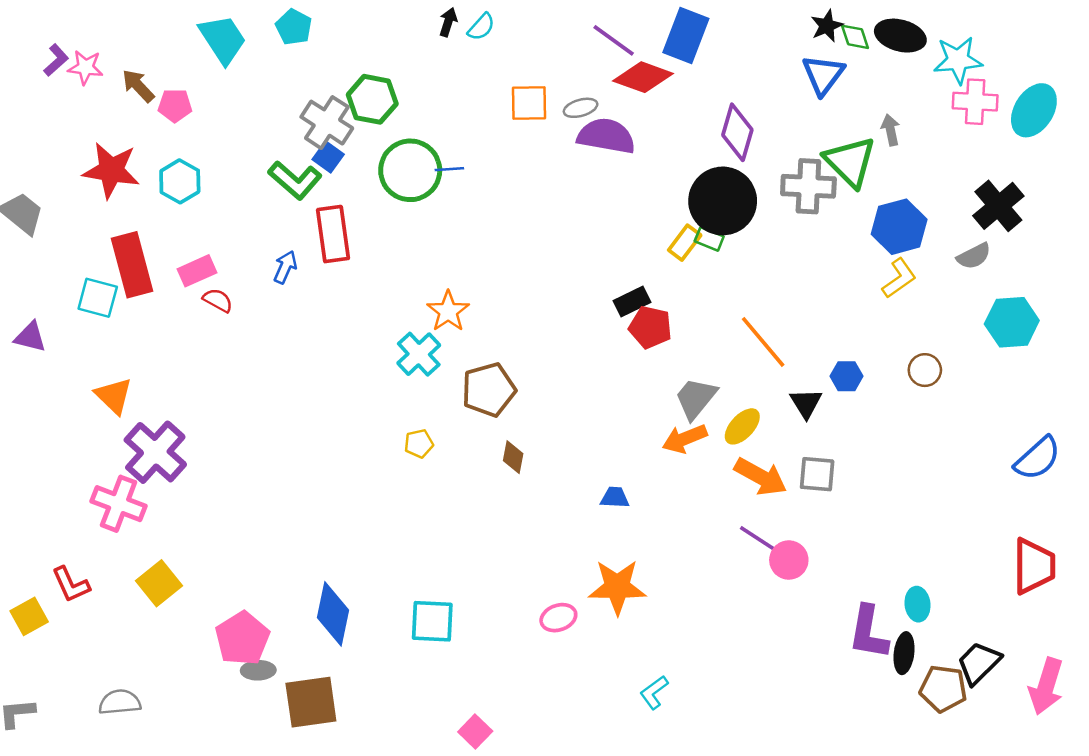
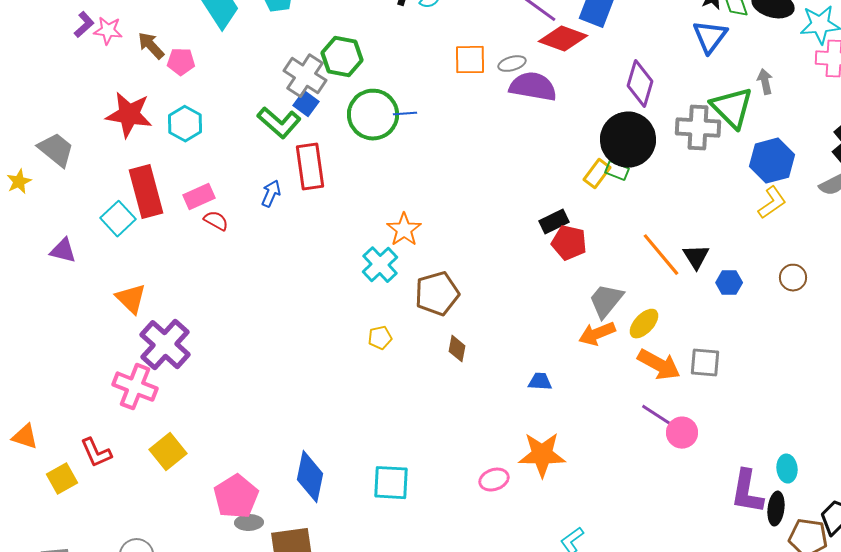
cyan square: (98, 298) -> (118, 219), turned 32
black triangle: (806, 403) -> (696, 257), moved

